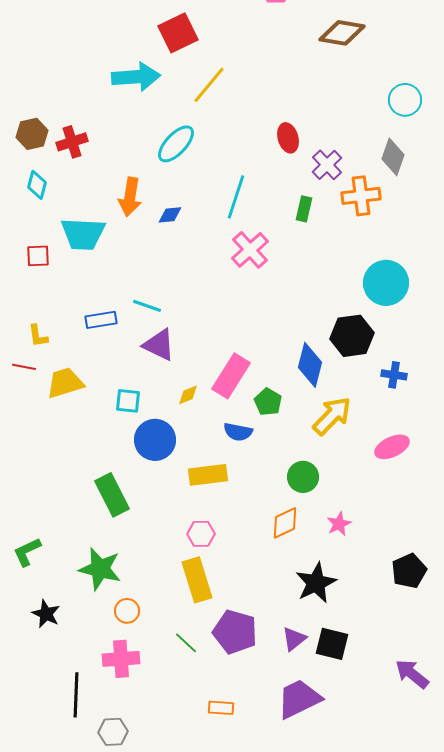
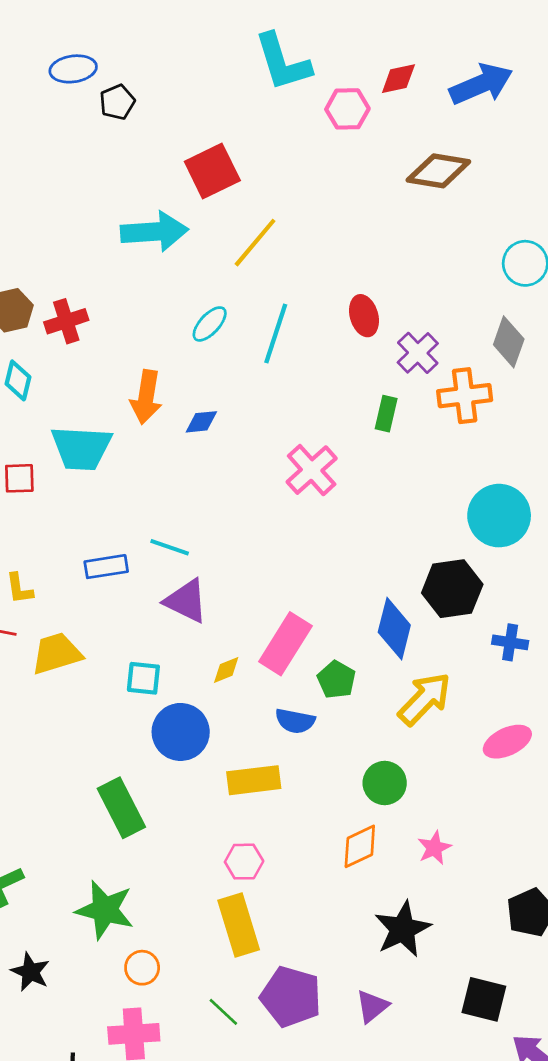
cyan ellipse: (176, 144) -> (210, 324), size x0.7
cyan line: (236, 197) -> (276, 334), moved
black square: (332, 644) -> (484, 999), moved

